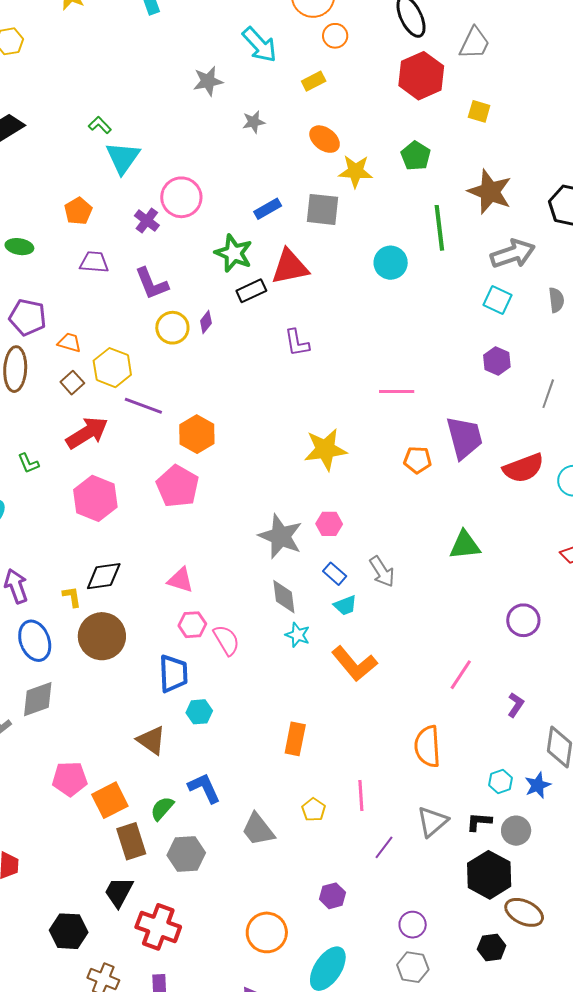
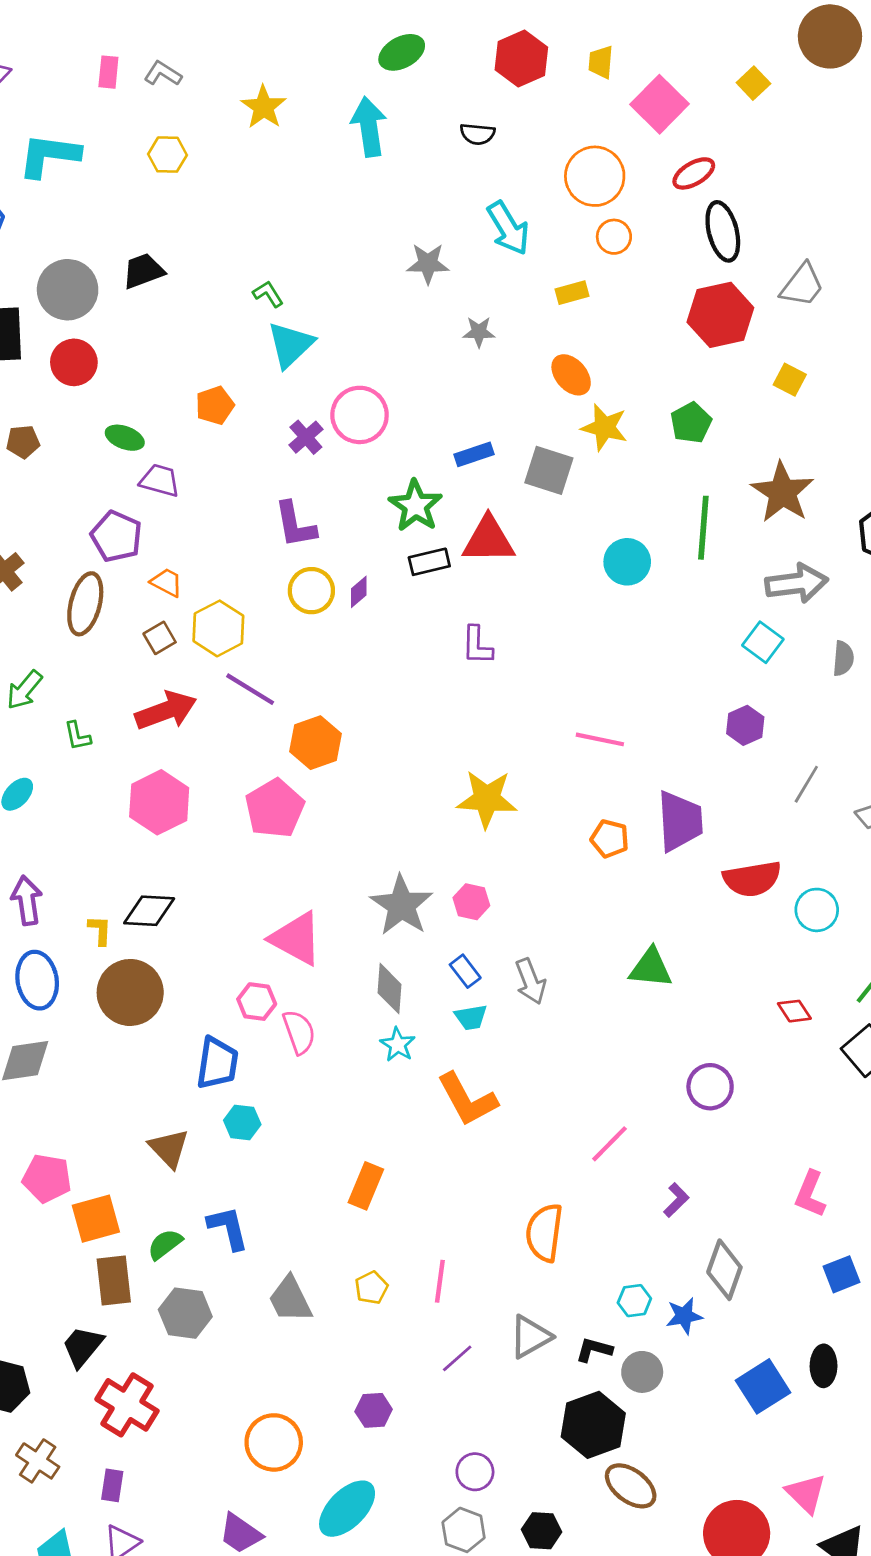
purple trapezoid: (94, 262) -> (160, 480), moved
pink triangle: (181, 580) -> (296, 939), moved, size x1.5
black hexagon: (492, 947) -> (542, 1531), moved

